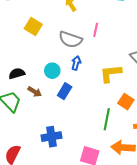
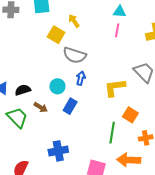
yellow square: (33, 27) -> (56, 35), moved
pink line: (96, 30) -> (117, 30), moved

